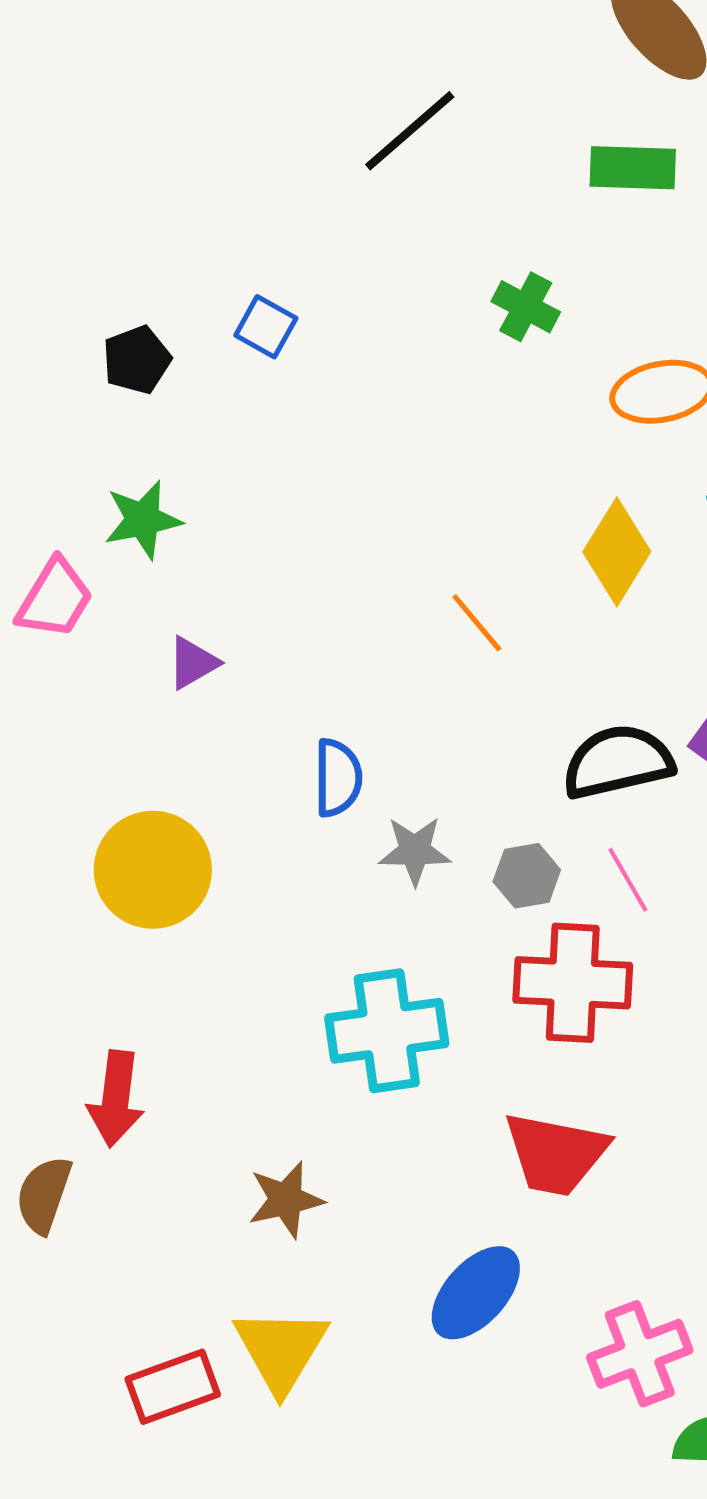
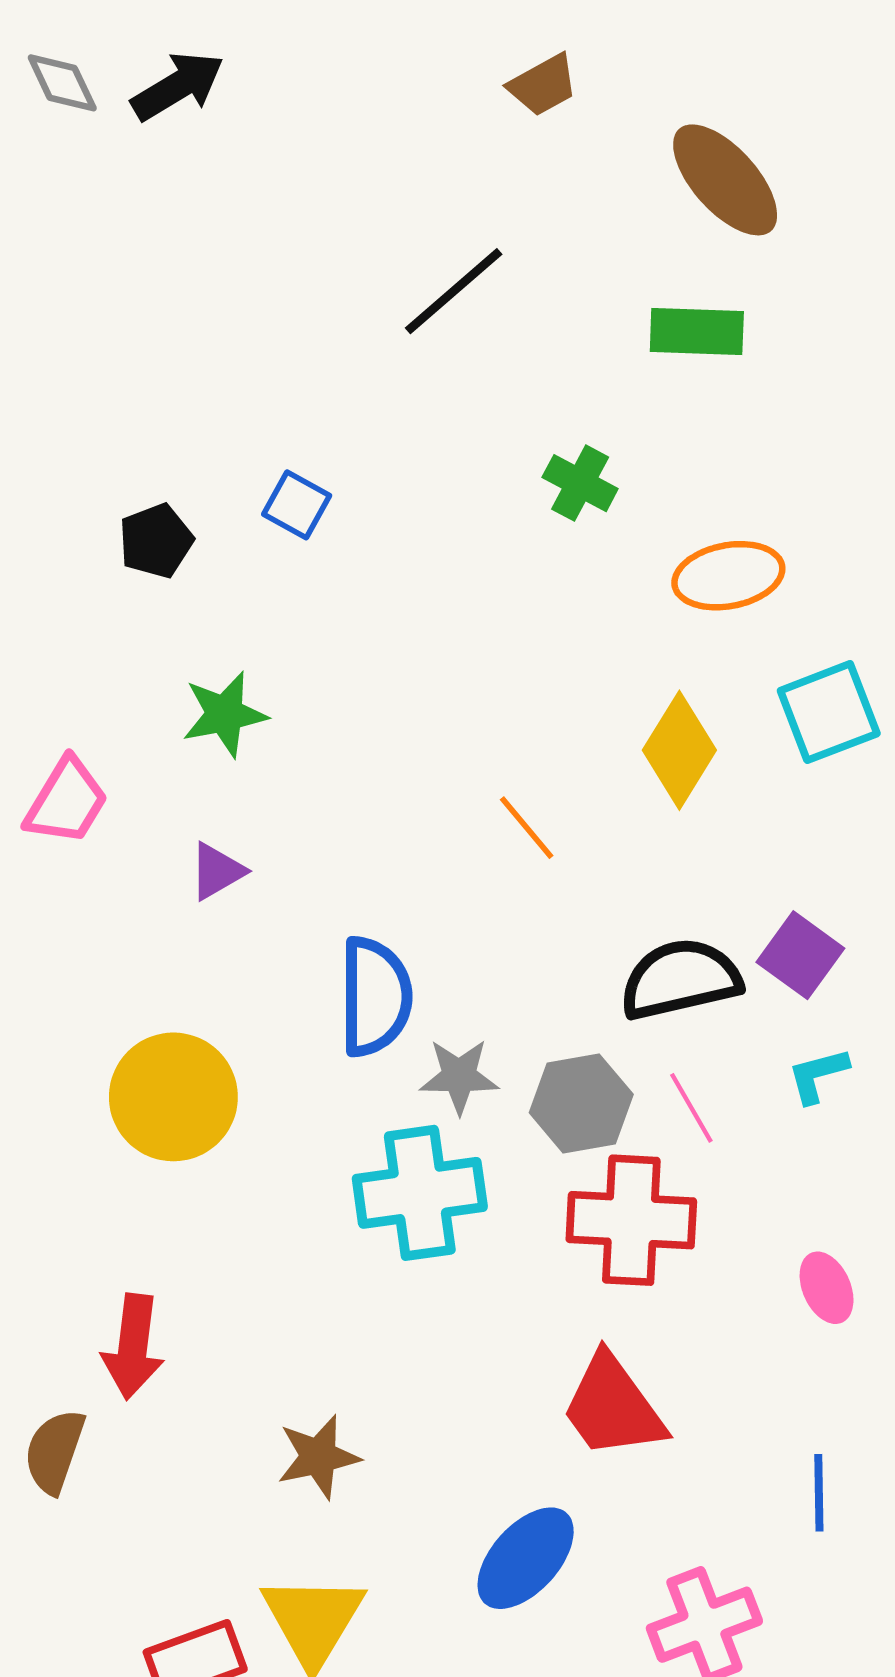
green star: (143, 520) -> (225, 714), moved
blue semicircle: (338, 778) -> (375, 997), size x1.4
gray hexagon: (527, 876) -> (581, 1103), size x1.4
cyan cross: (387, 1031) -> (420, 1193), moved
red trapezoid: (556, 1154) -> (613, 1407), turned 43

